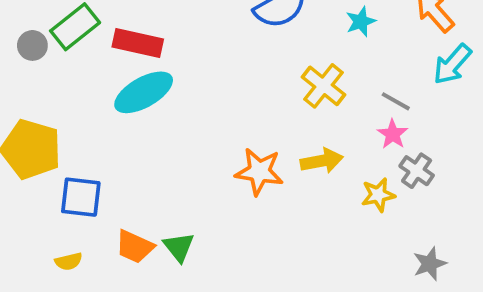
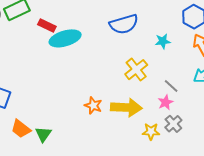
red rectangle: (138, 43) -> (47, 26), size x0.7
cyan ellipse: (144, 92) -> (65, 38), moved
yellow arrow: (322, 161) -> (126, 107), size x1.4
orange star: (259, 172) -> (93, 105), size x0.7

